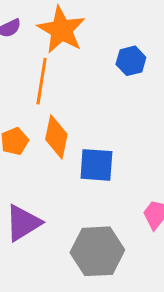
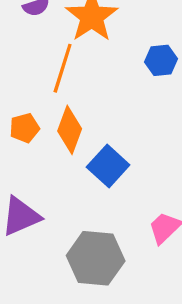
blue square: (96, 165) -> (108, 166), turned 30

